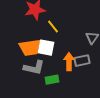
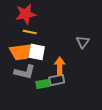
yellow line: (53, 27) -> (30, 32), moved, turned -40
gray rectangle: (82, 61) -> (57, 80), moved

